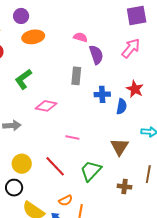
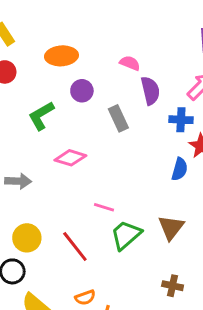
purple circle: (21, 16) -> (82, 91), moved
gray rectangle: (76, 76) -> (118, 118), turned -36
blue cross: (102, 94) -> (181, 120), moved
green trapezoid: (91, 171) -> (126, 235), moved

